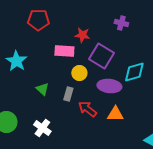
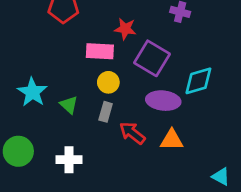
cyan star: (16, 61) -> (32, 92), moved
yellow circle: (79, 73) -> (108, 82), moved
white cross: (42, 128) -> (69, 160), turned -36

